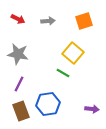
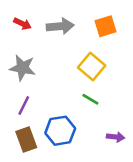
gray arrow: (48, 21) -> (60, 26), size x1.5
green line: (63, 73) -> (90, 99), moved

